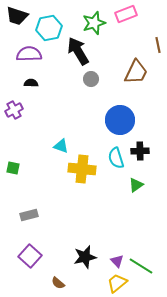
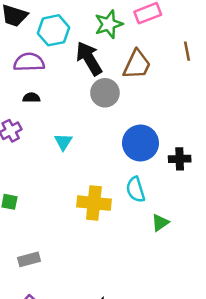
brown trapezoid: (136, 72) -> (137, 65), moved
gray circle: (91, 79) -> (105, 93), size x1.5
cyan triangle: (61, 146) -> (63, 142), moved, turned 42
black cross: (140, 151) -> (180, 159), moved

